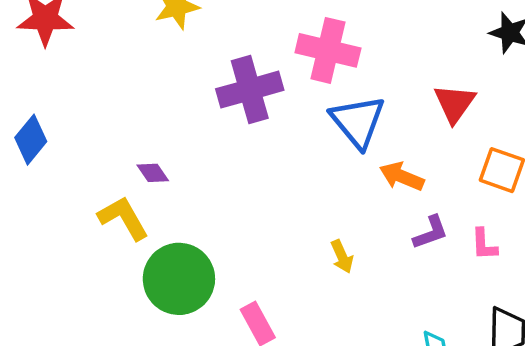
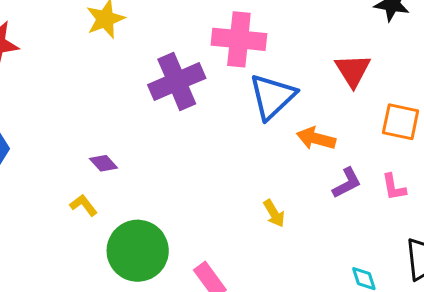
blue triangle: (358, 122) -> (272, 97), turned 34
yellow L-shape: (123, 218) -> (84, 205), size x0.6

